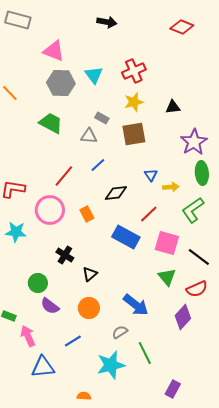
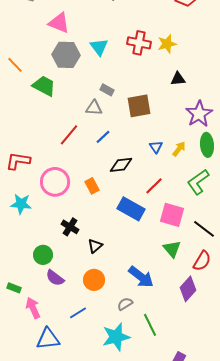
red cross: (134, 71) -> (139, 43), turned 35
yellow star: (134, 102) -> (167, 44), moved
green trapezoid: (51, 123) -> (44, 86), moved
red line: (64, 176) -> (69, 135), moved
yellow arrow: (171, 187) -> (179, 149), moved, turned -49
red semicircle: (197, 289) -> (202, 261), turned -35

